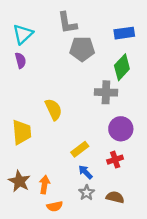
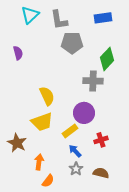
blue rectangle: (124, 33) -> (103, 18), moved
cyan triangle: (23, 34) -> (30, 15), moved
purple circle: (121, 129) -> (84, 113), moved
yellow trapezoid: (22, 132) -> (42, 122), moved, turned 75
brown star: (19, 181) -> (17, 143), moved
orange semicircle: (55, 206) -> (48, 181), turned -40

